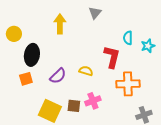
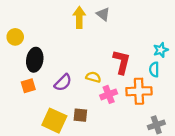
gray triangle: (95, 13) -> (103, 14), turned -32
yellow arrow: (60, 24) -> (79, 17), moved
cyan semicircle: (128, 38) -> (154, 69), moved
pink cross: (93, 101) -> (109, 94), moved

